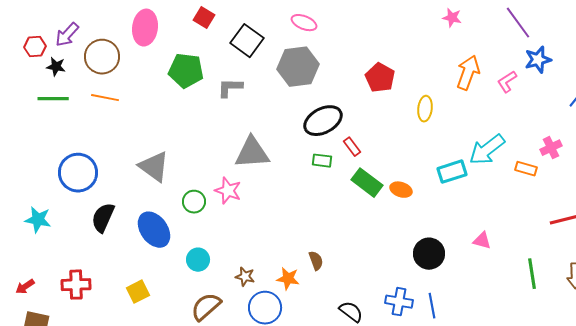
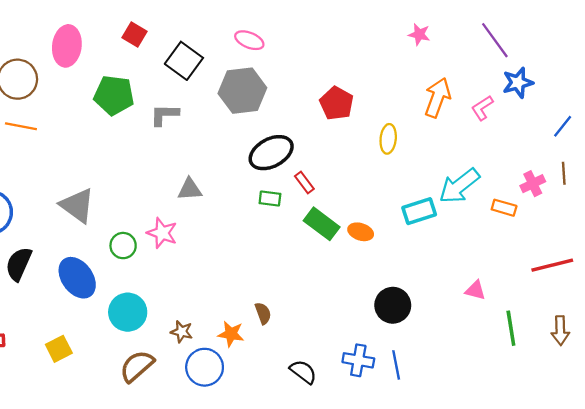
gray triangle: (252, 153) -> (190, 189), size x0.6
pink triangle: (482, 241) -> (475, 290), moved
cyan circle: (198, 260) -> (128, 312), size x1.4

